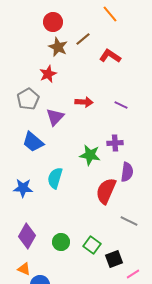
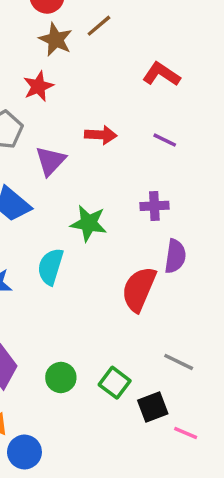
red L-shape: (110, 56) -> (161, 74), moved
green star: (90, 155) -> (89, 223), moved
gray line: (129, 221) -> (179, 362), moved
pink line: (133, 274) -> (186, 433), turned 56

